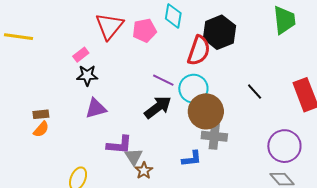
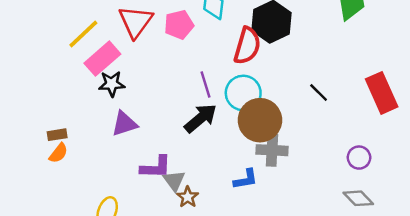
yellow line: (19, 37) -> (83, 34), moved, turned -48
pink rectangle: (81, 55) -> (102, 59), size x1.8
purple line: (163, 80) -> (206, 85), turned 50
purple circle: (284, 146) -> (359, 158), size x0.6

